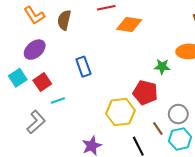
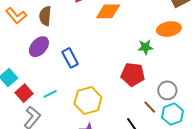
purple ellipse: (35, 50) -> (39, 47), moved
red square: (42, 82) -> (24, 93), moved
yellow hexagon: (120, 112) -> (88, 101), moved

